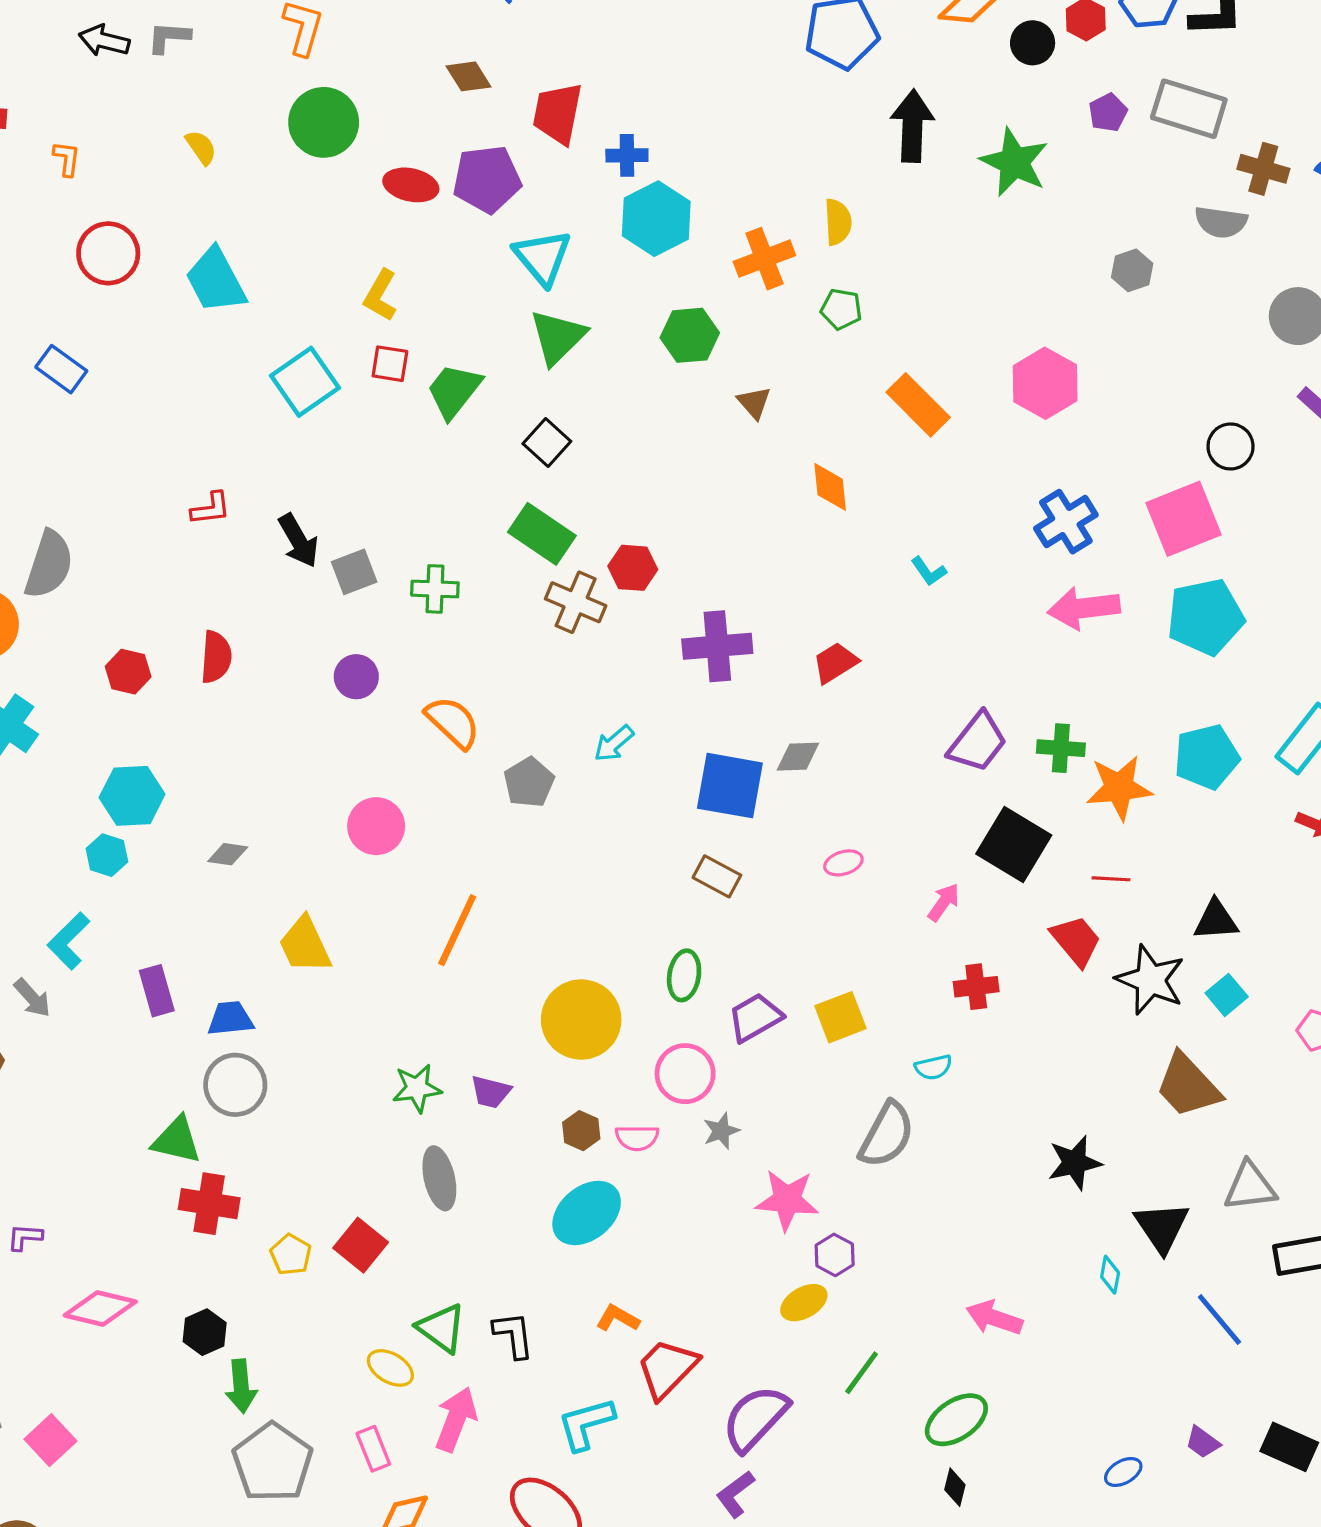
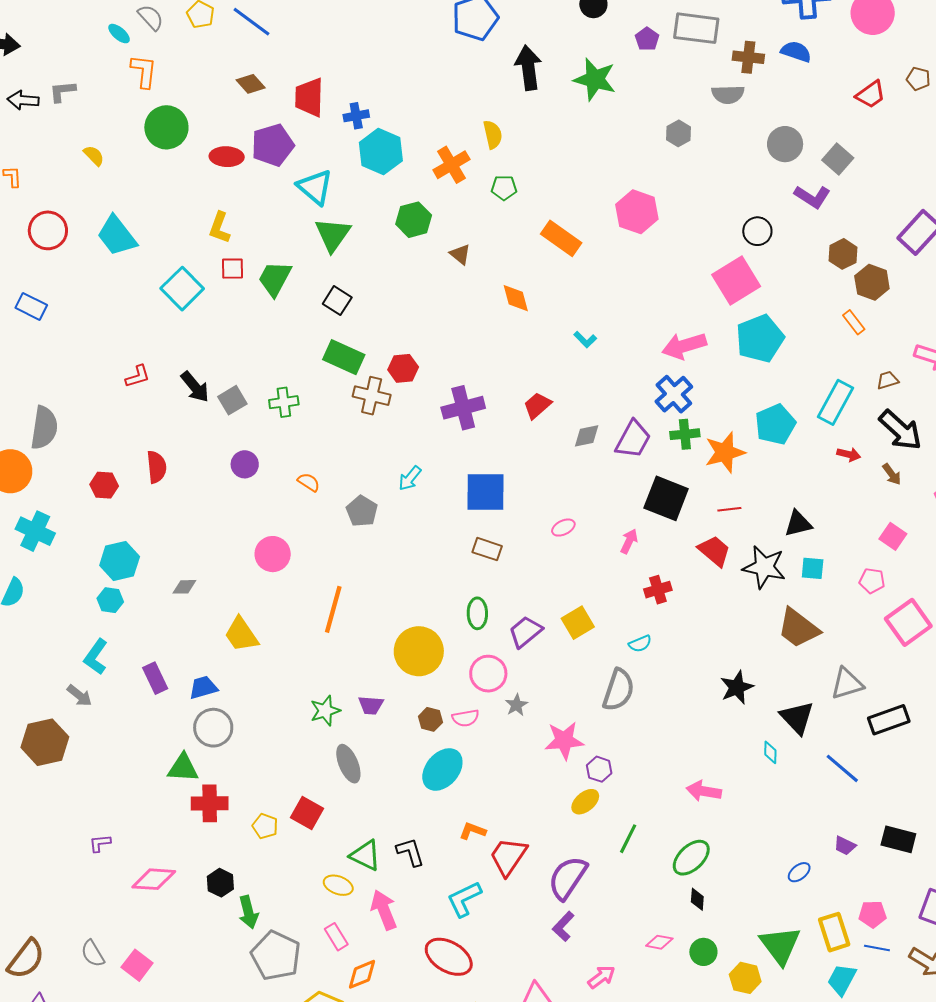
blue cross: (1066, 522) -> (674, 394), moved
orange semicircle: (453, 722) -> (309, 482), size x0.6
gray diamond: (798, 757) -> (587, 436), moved
cyan square: (1227, 995) -> (813, 568), turned -35
pink arrow: (456, 1419) -> (384, 910), turned -33

